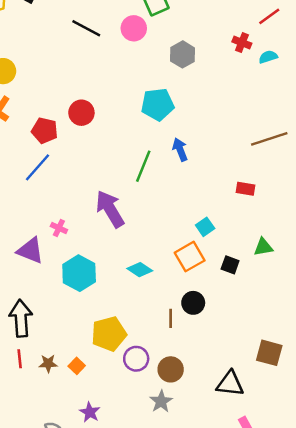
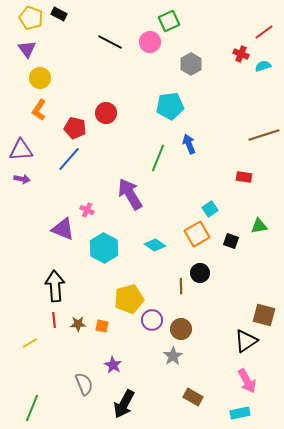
orange square: (77, 366) -> (102, 326), turned -32
black triangle: (230, 384) -> (246, 341), moved, turned -40

